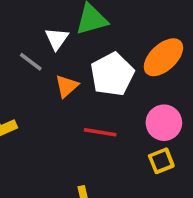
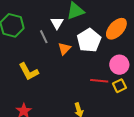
gray line: (31, 62) -> (44, 37), turned 32
red line: (100, 132) -> (99, 81), moved

